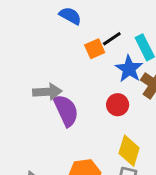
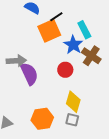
black line: (112, 39) -> (56, 17), moved
orange square: (95, 49) -> (49, 31), size x1.6

